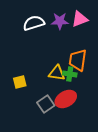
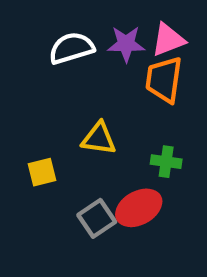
orange trapezoid: (78, 60) -> (164, 80), moved
yellow triangle: (57, 73) -> (99, 138), moved
green cross: (70, 74) -> (166, 162), moved

